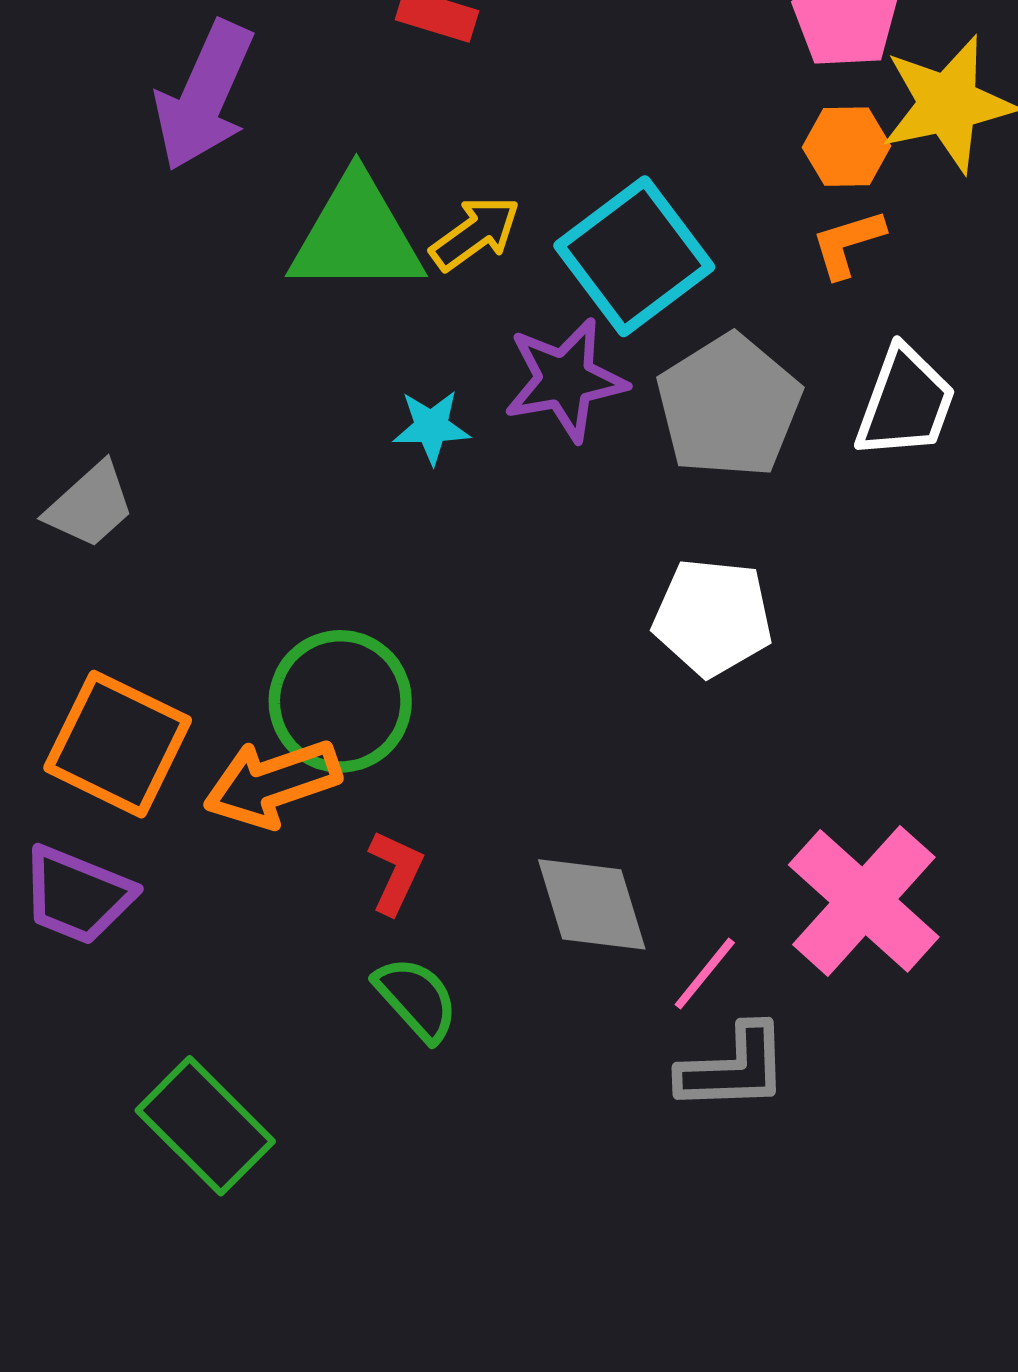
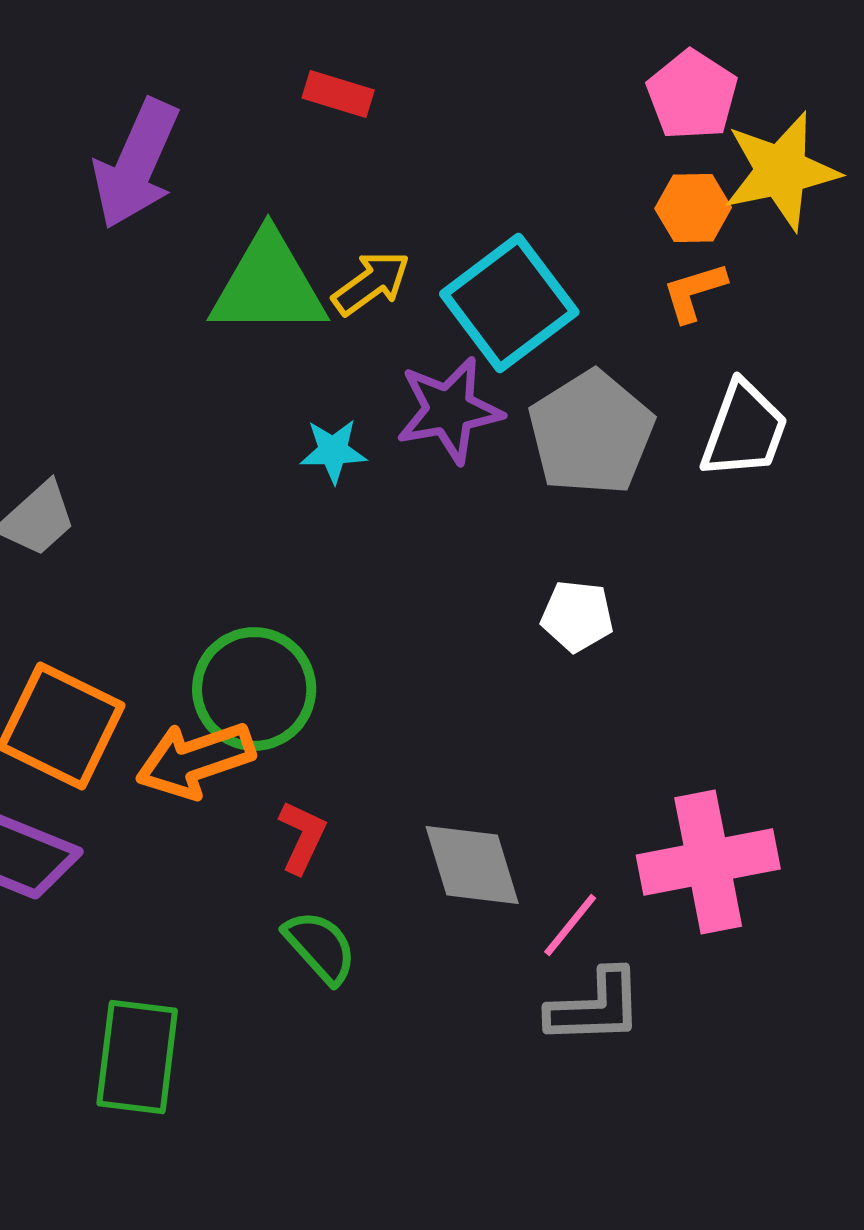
white pentagon: (713, 617) -> (577, 616), size x0.7
pink cross: (864, 901) -> (708, 862), turned 37
green rectangle: (205, 1126) -> (137, 1057), turned 52

